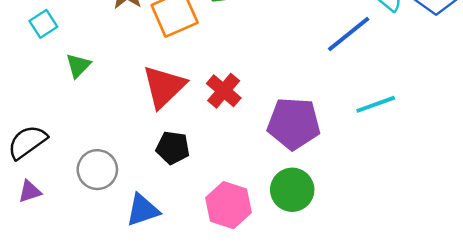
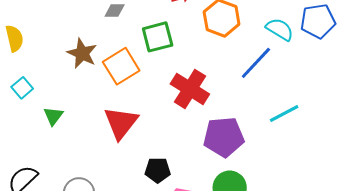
red cross: (224, 91) -> (190, 89), moved, size x1.4
black pentagon: (173, 148) -> (158, 170), moved

